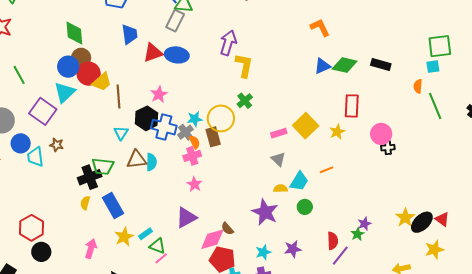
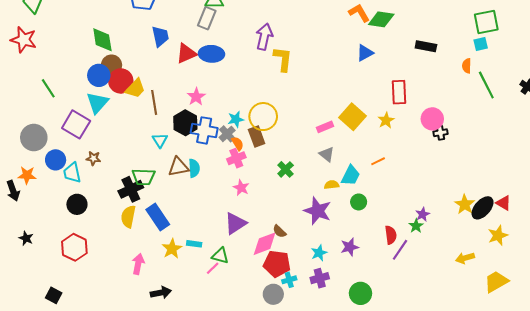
green diamond: (345, 65) -> (381, 19), moved
green cross: (245, 101) -> (286, 169), moved
yellow semicircle: (85, 203) -> (128, 217), size x1.5
cyan rectangle: (145, 234) -> (194, 244), turned 48
green triangle: (157, 246) -> (220, 256), moved
black circle: (41, 252) -> (77, 204), moved

